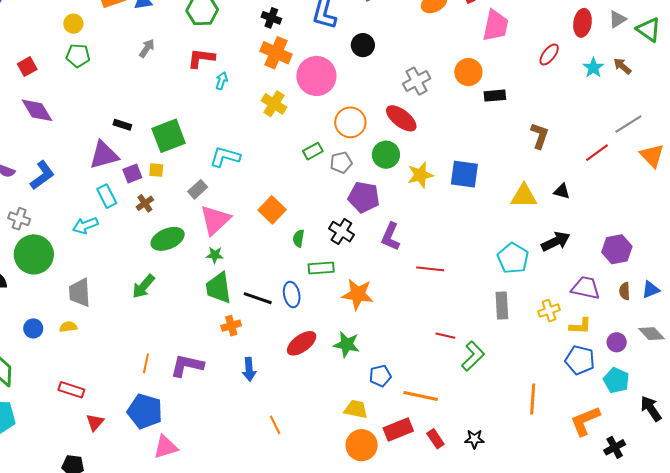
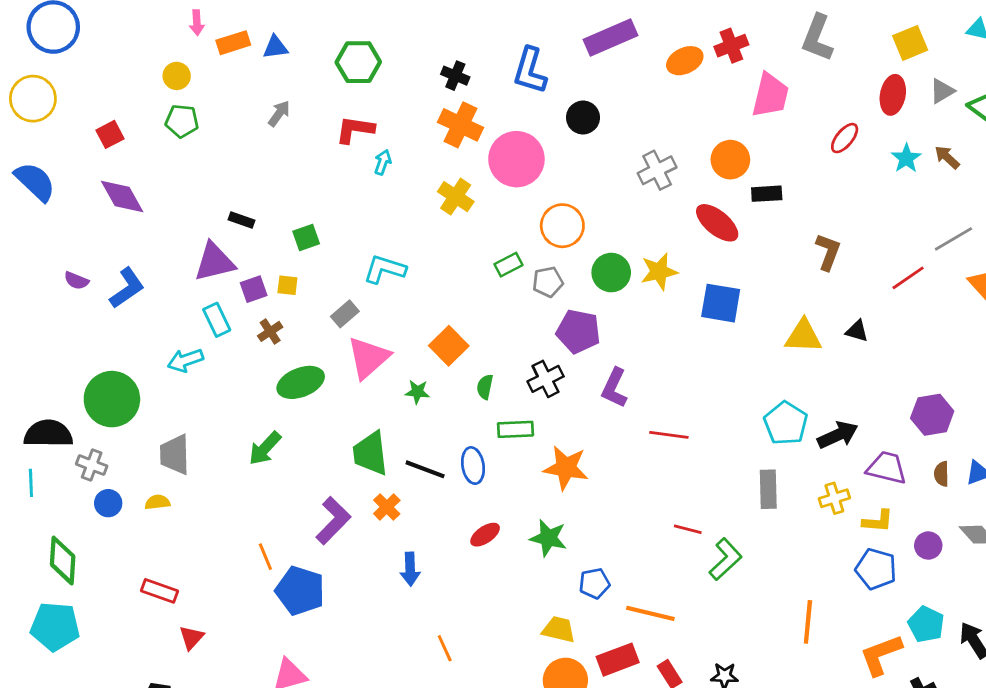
red ellipse: (401, 118) -> (717, 223), moved
green square: (169, 136) -> (306, 238), size x0.6
yellow star: (420, 175) -> (659, 272), moved
gray cross: (19, 219) -> (92, 465), moved
black cross: (341, 232) -> (546, 379), turned 30
black arrow: (556, 241) -> (838, 435), moved
green star: (215, 255) -> (417, 392), moved
orange cross: (231, 326) -> (387, 507), turned -30
red ellipse: (302, 343) -> (485, 535), size x0.7
orange line: (146, 363) -> (265, 557), turned -36
purple L-shape: (187, 366) -> (333, 521), moved, turned 120
cyan pentagon: (616, 380) -> (926, 624), moved
blue pentagon: (145, 411) -> (300, 591), moved

